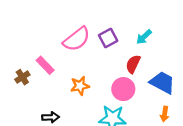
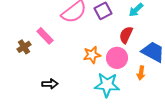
orange star: (80, 86) -> (92, 55), moved
orange arrow: (165, 114) -> (141, 73), moved

